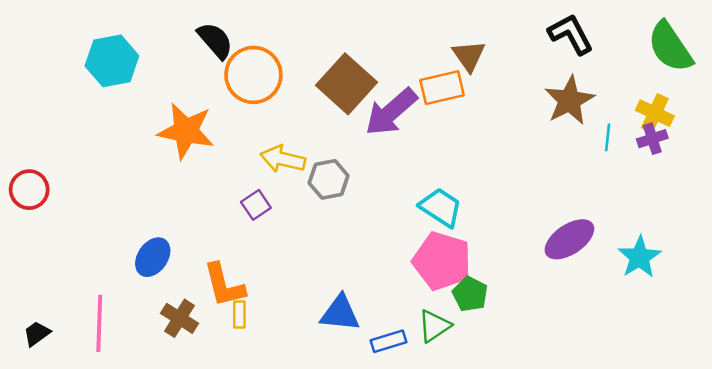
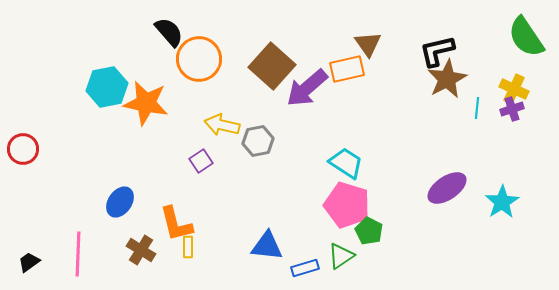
black L-shape: (571, 34) -> (437, 51), moved, turned -75
cyan hexagon: (112, 61) -> (107, 87), moved

